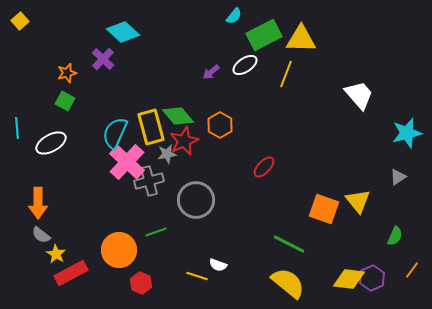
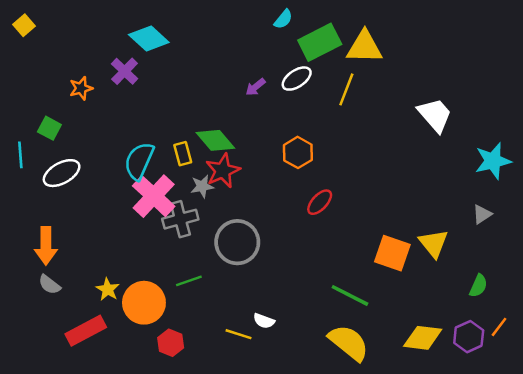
green square: (65, 101) -> (49, 128), moved
orange hexagon: (220, 125) -> (298, 152), moved
yellow rectangle: (151, 127) -> (183, 154), size x0.6
yellow star: (56, 254) -> (108, 289), moved
purple hexagon: (372, 278) -> (469, 337), moved

